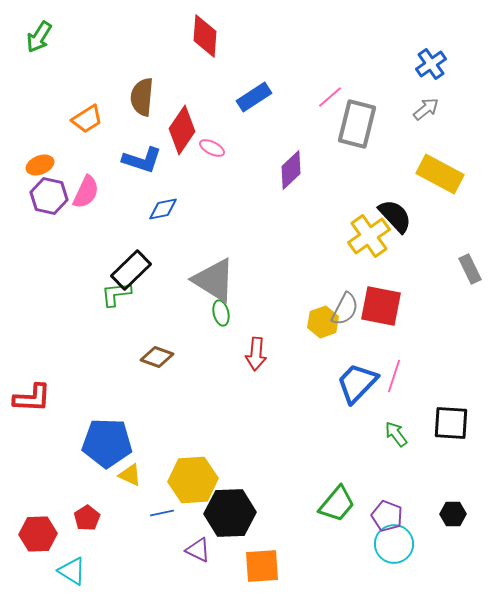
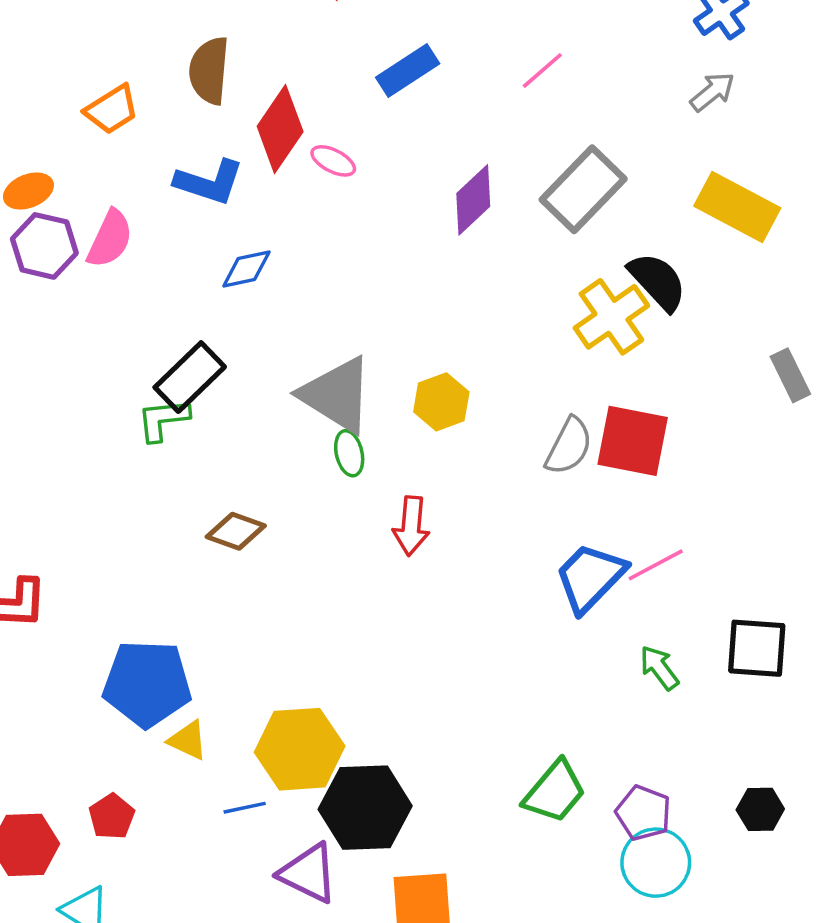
gray rectangle: (357, 124) -> (583, 189), moved, turned 30
yellow hexagon: (323, 322) -> (441, 402), moved
pink line: (394, 376) -> (656, 565), turned 44
purple triangle: (198, 550) -> (308, 873), size x1.4

